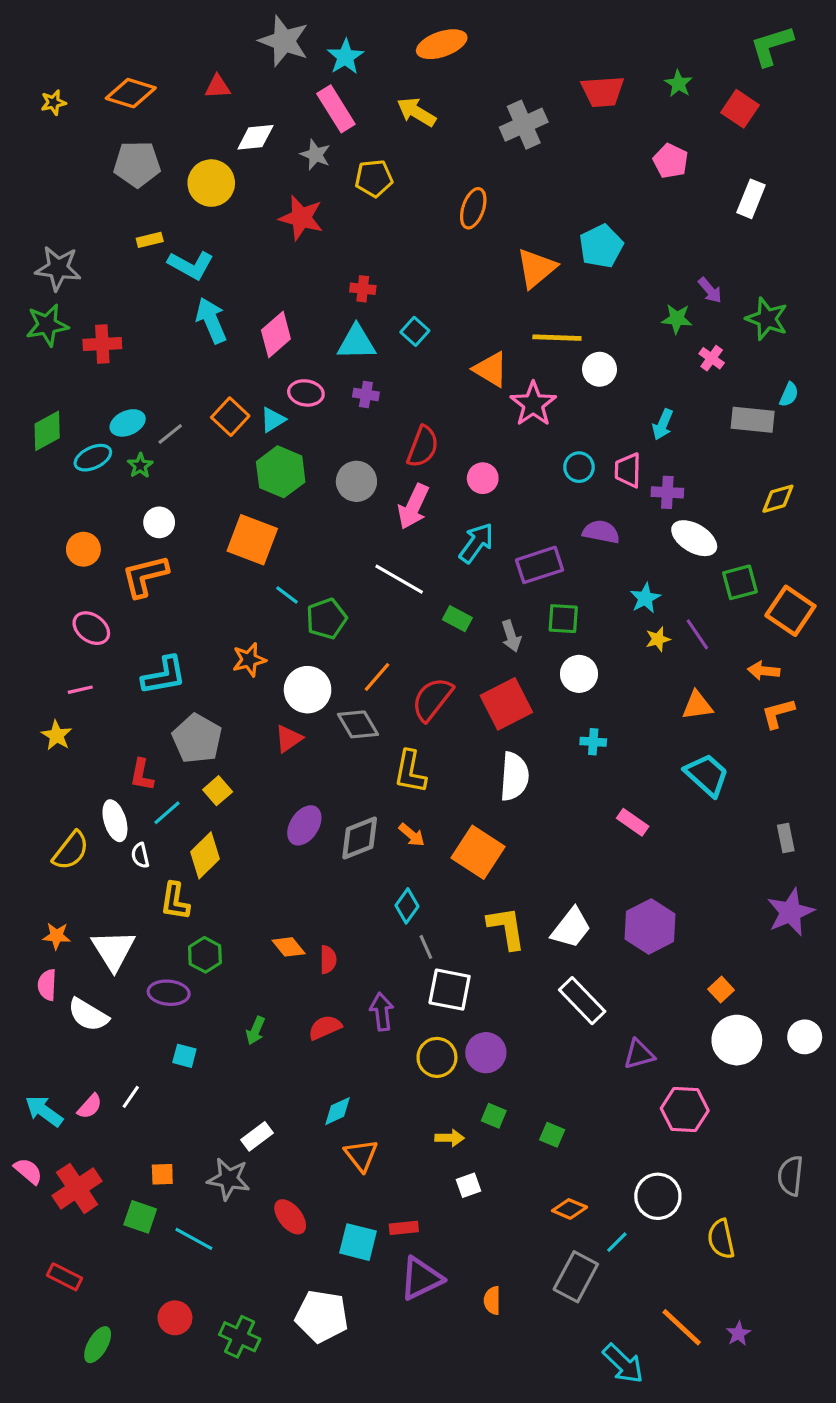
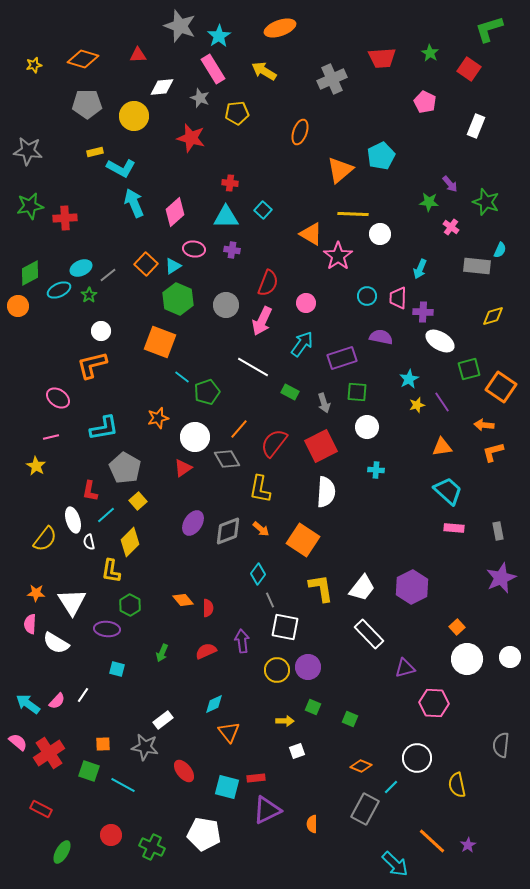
gray star: (58, 268) -> (28, 151), moved
orange circle: (83, 549) -> (18, 306), moved
pink rectangle: (633, 822) -> (454, 528), moved, turned -30

